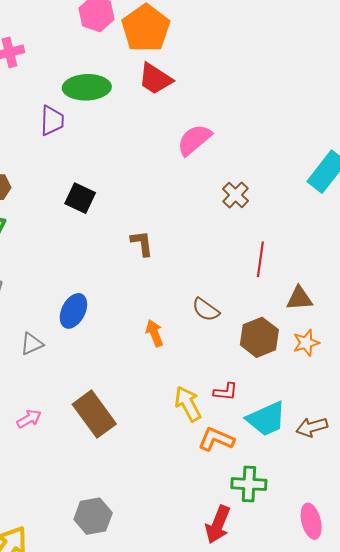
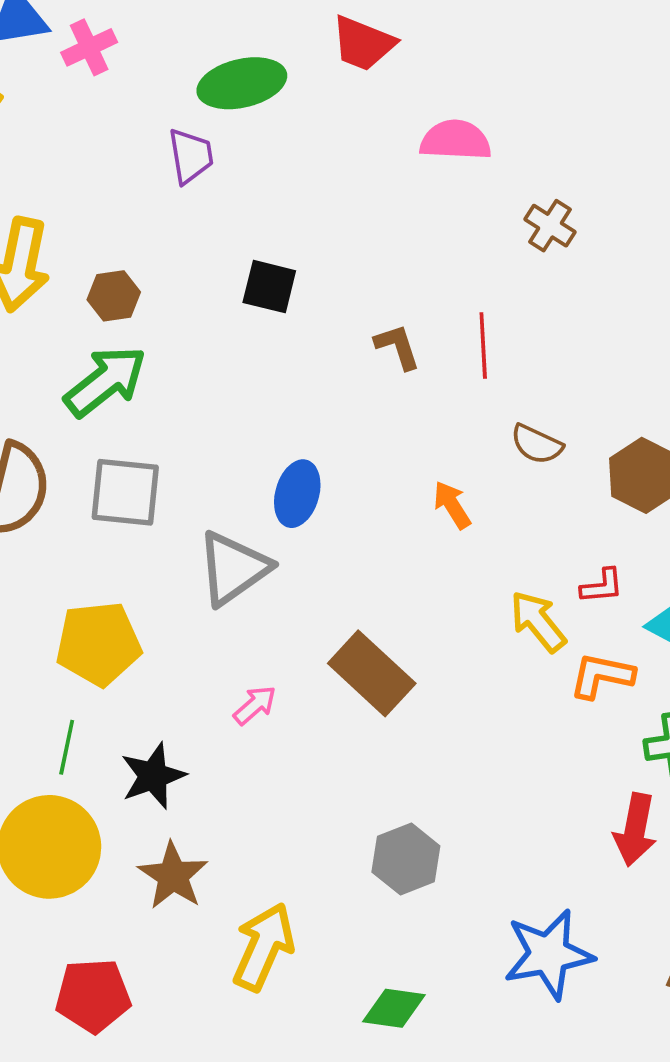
pink semicircle: (194, 140) -> (456, 140), turned 54
red line: (260, 259) -> (483, 345), moved
gray triangle: (32, 344) -> (233, 568), size x1.8

